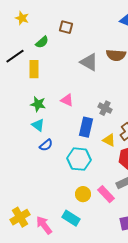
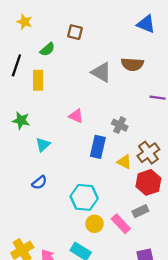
black line: (15, 56) -> (16, 65), turned -36
green star: (38, 104) -> (21, 120), moved
cyan triangle: (38, 125) -> (43, 145), turned 40
blue semicircle: (46, 145) -> (39, 182), moved
cyan hexagon: (79, 159) -> (84, 197), moved

